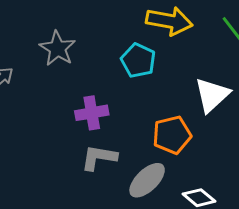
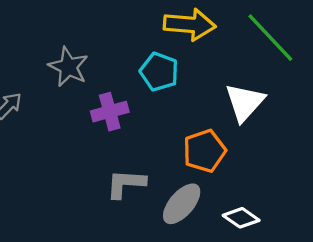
purple cross: (92, 113) -> (110, 112), moved

